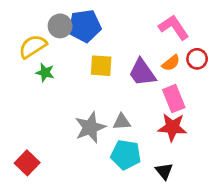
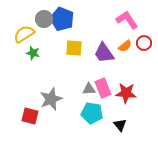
blue pentagon: (85, 26) -> (62, 19), turned 30
pink rectangle: (174, 99) -> (103, 88), moved
gray star: (90, 127) -> (51, 99), moved
red square: (27, 163) -> (30, 116), moved, turned -30

